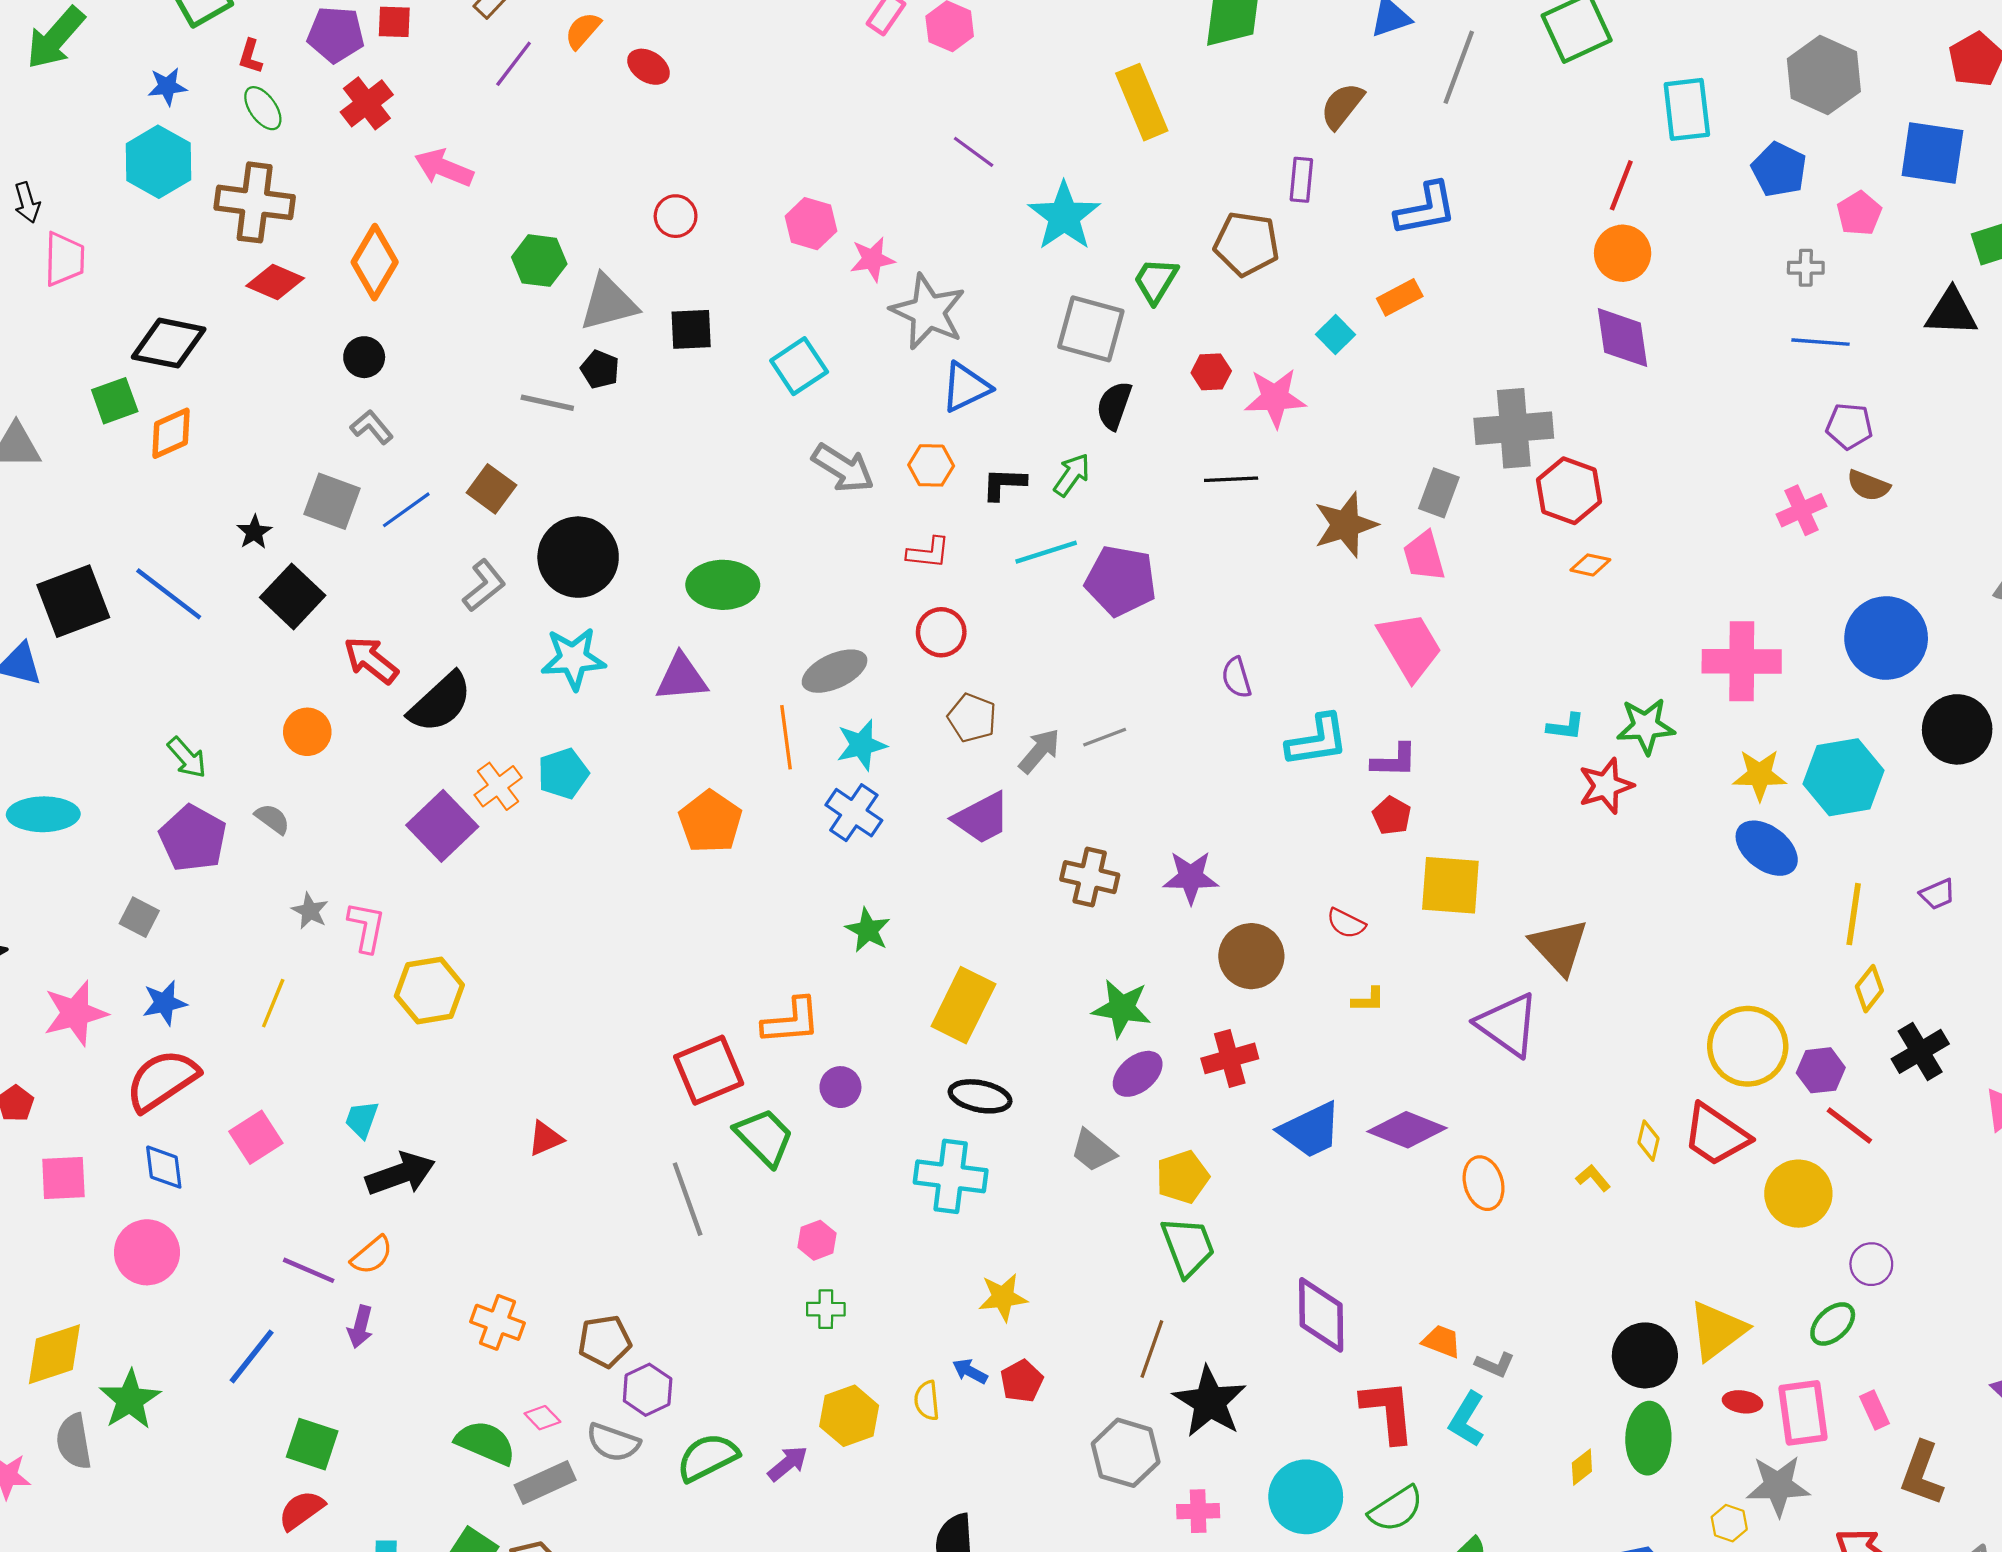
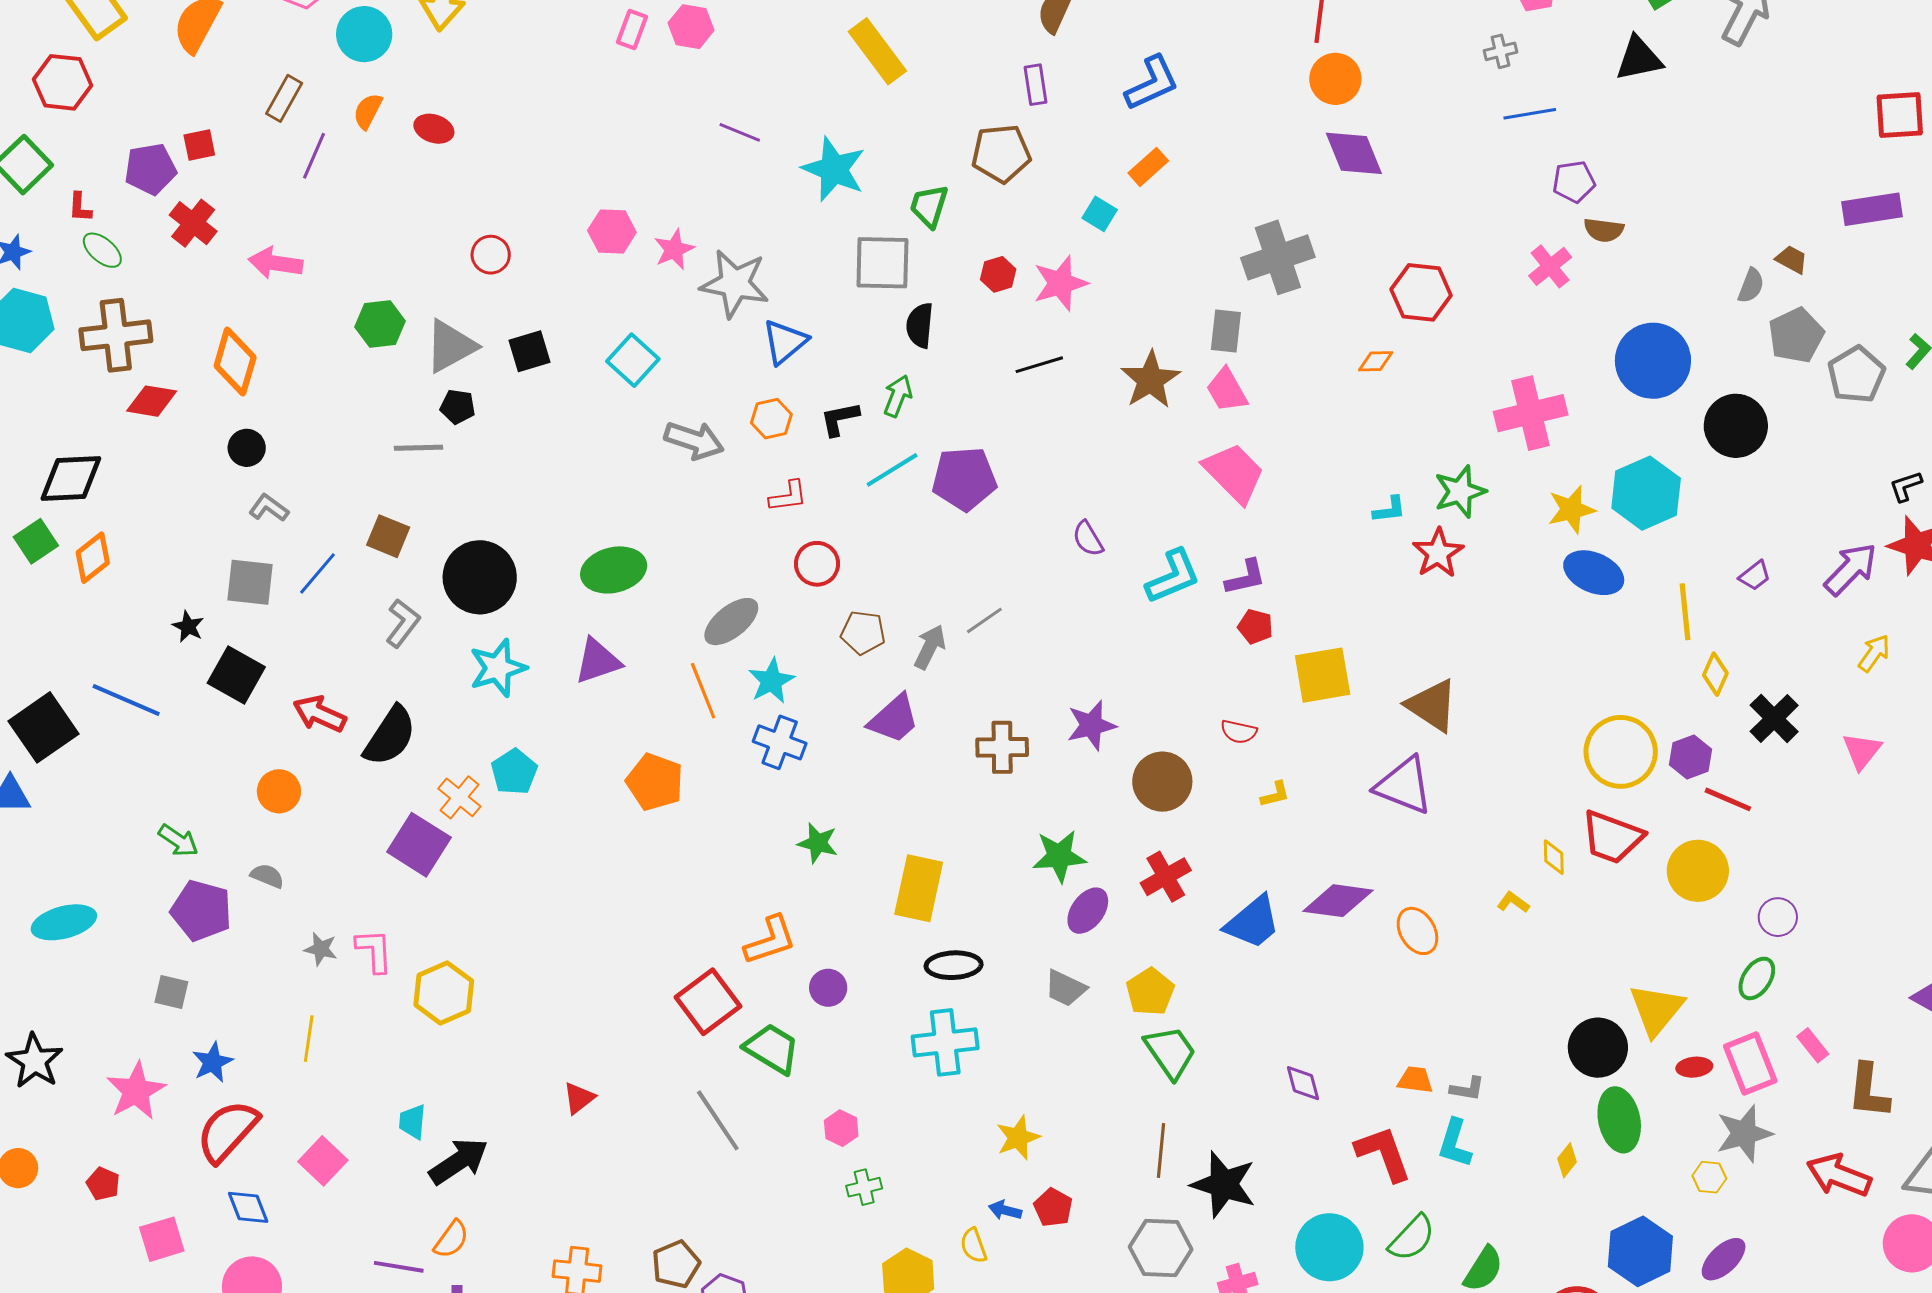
red hexagon: (1569, 491) -> (1421, 292), moved
purple diamond: (1321, 1315) -> (1303, 1083), size x0.6

